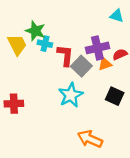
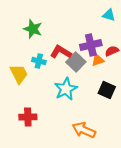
cyan cross: (45, 44) -> (39, 61), moved
yellow trapezoid: (17, 45) -> (19, 74), moved
red L-shape: (65, 55) -> (61, 52), turned -65
red cross: (14, 104) -> (28, 117), moved

